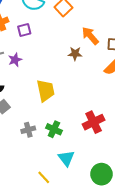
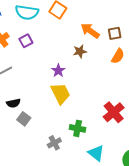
purple star: (15, 60) -> (58, 71), moved
gray cross: (28, 130) -> (54, 143), moved

